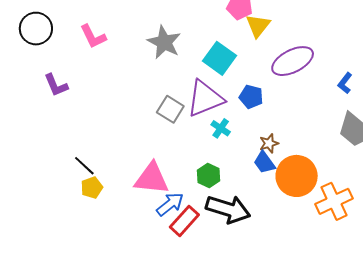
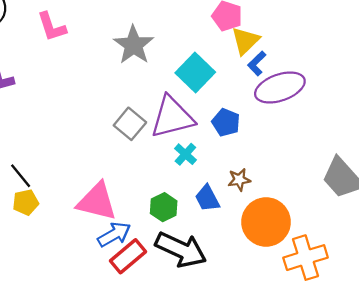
blue L-shape: (345, 83) -> (257, 63), moved
blue trapezoid: (264, 163) -> (207, 198), moved

